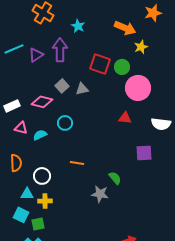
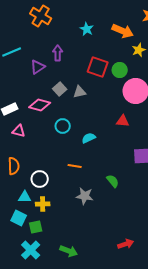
cyan star: (78, 26) -> (87, 29), moved
purple arrow: (60, 50) -> (58, 53), size x0.7
purple triangle: (36, 55) -> (38, 67), moved
cyan semicircle: (40, 135) -> (89, 138), moved
gray star: (100, 194) -> (85, 196), moved

